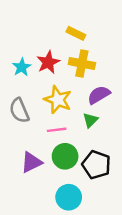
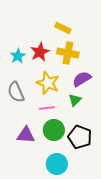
purple triangle: (31, 162) -> (26, 135), turned 30

